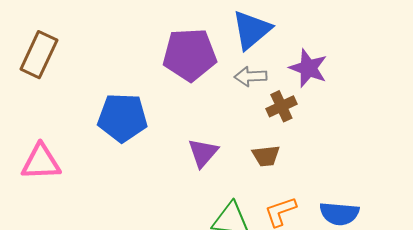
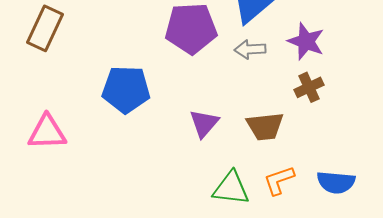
brown cross: (281, 106) -> (309, 87), moved
brown trapezoid: (266, 156) -> (265, 126), size x1.4

